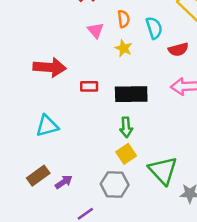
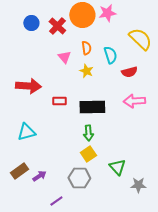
green triangle: (163, 170) -> (117, 167), size x0.7

